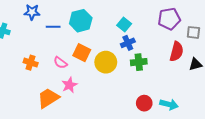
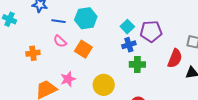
purple pentagon: (169, 19) -> (151, 31), moved
yellow circle: (106, 62) -> (104, 85), moved
orange cross: (31, 63) -> (33, 53), turned -32
pink semicircle: (60, 63) -> (60, 41), moved

